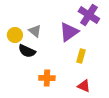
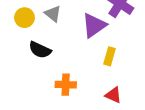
gray triangle: (35, 31) -> (53, 14), moved
yellow circle: (15, 35) -> (24, 18), moved

